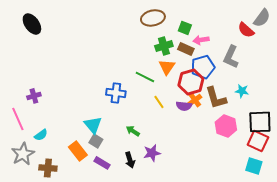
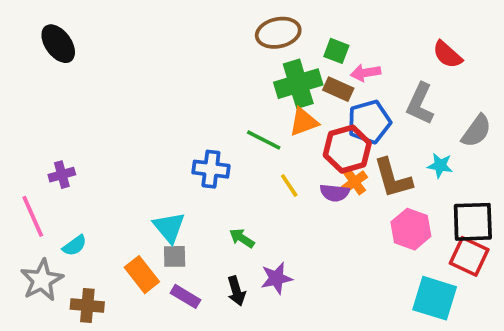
gray semicircle: (262, 18) -> (476, 131), moved
green cross: (164, 46) -> (298, 84), size x1.4
orange triangle: (167, 67) -> (304, 122), turned 36
gray square: (96, 141) -> (175, 256), turned -32
cyan square: (254, 166) -> (435, 298), moved, size x1.4

